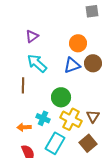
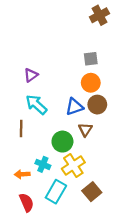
gray square: (92, 11) -> (91, 59), moved
orange circle: (78, 43) -> (91, 83), moved
brown triangle: (93, 116) -> (85, 130), moved
yellow cross: (71, 119) -> (73, 166), turned 30

